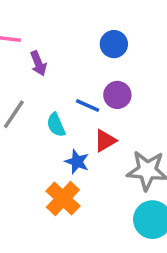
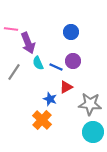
purple arrow: (38, 63) -> (28, 43), size x1.5
cyan semicircle: (56, 125) -> (38, 63), moved

